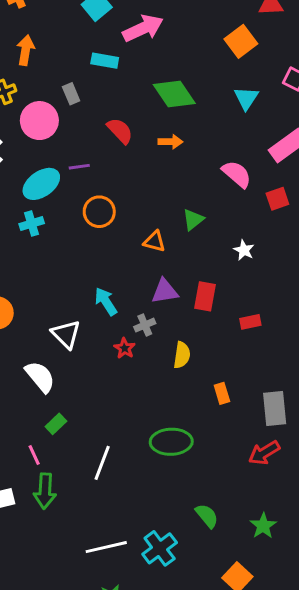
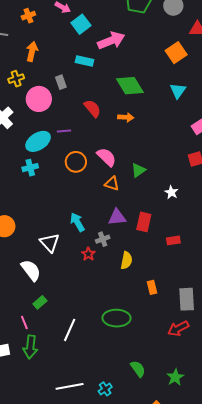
pink semicircle: (237, 174) -> (107, 157), moved
cyan cross: (160, 548) -> (105, 389), size x0.6

